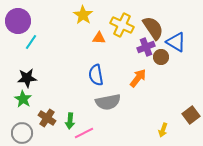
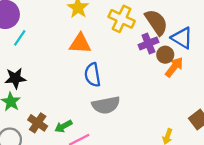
orange triangle: (99, 38) -> (80, 43), moved, size x1.5
orange arrow: (138, 78) -> (174, 67), moved
green arrow: (70, 121) -> (63, 126), turned 56

